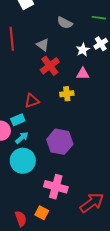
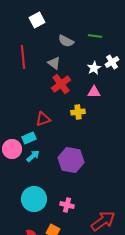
green line: (99, 18) -> (95, 36), moved
gray semicircle: (65, 23) -> (66, 41), moved
cyan circle: (23, 161) -> (34, 199), moved
pink cross: (56, 187) -> (67, 205), size x0.6

